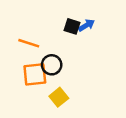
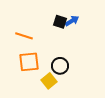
black circle: (52, 65) -> (60, 66), moved

